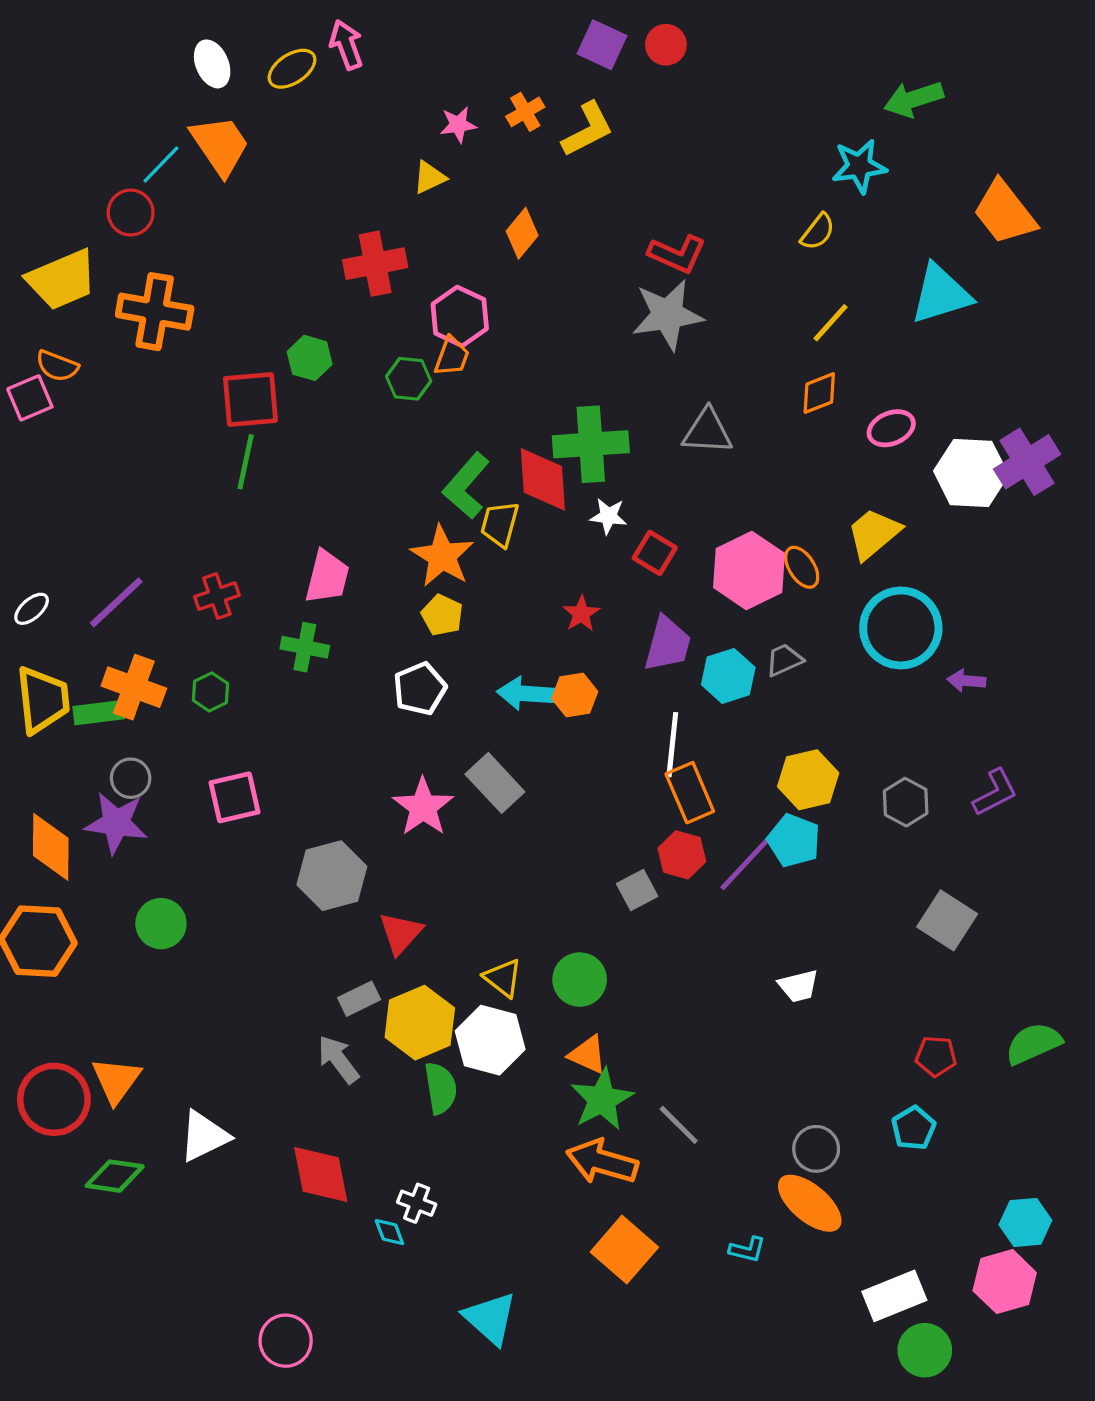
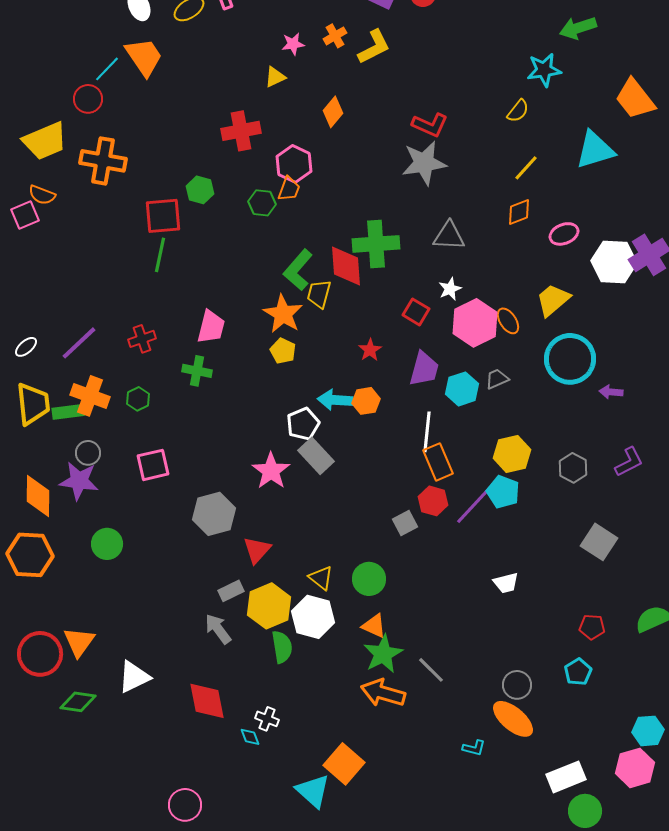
white star: (608, 516) -> (450, 289), moved, turned -30
white pentagon: (420, 689) -> (303, 424), moved
orange square: (624, 1250) -> (344, 764), moved

